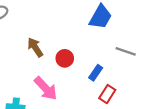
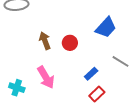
red circle: (65, 58) -> (70, 43), moved

